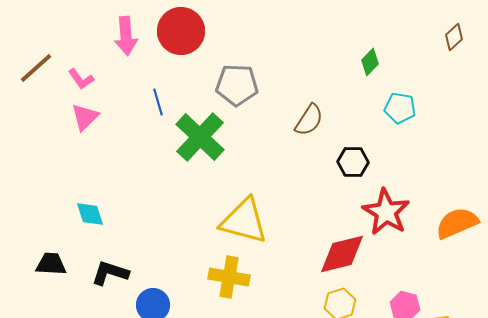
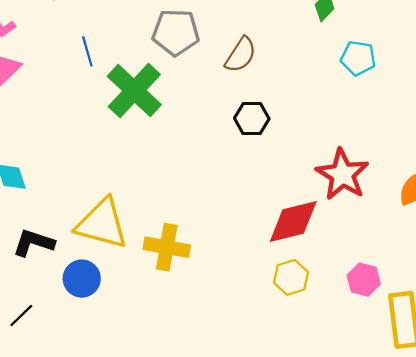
brown semicircle: (309, 120) -> (241, 55), moved
black hexagon: (353, 162) -> (252, 119), moved
yellow triangle: (244, 221) -> (102, 224), moved

